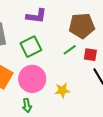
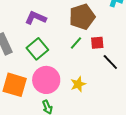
purple L-shape: (36, 16) -> (36, 18), turned -150

